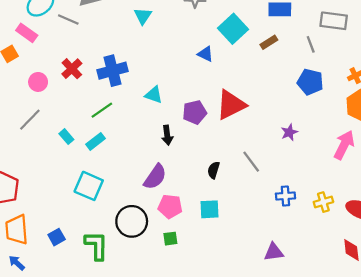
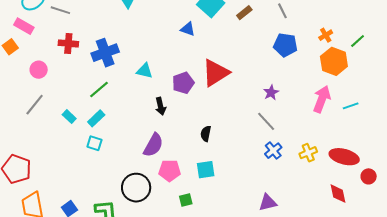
red cross: (72, 69) -> (68, 43), moved, turned -36
gray line: (251, 162) -> (266, 121), moved
cyan square: (89, 186) -> (94, 143), moved, size x0.6
blue cross: (285, 196) -> (273, 151), turned -30
green square: (170, 239) -> (186, 200), moved

